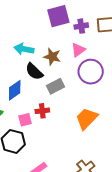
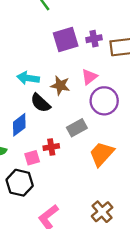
purple cross: (81, 26) -> (94, 39), moved
gray rectangle: (55, 86) -> (77, 128), moved

